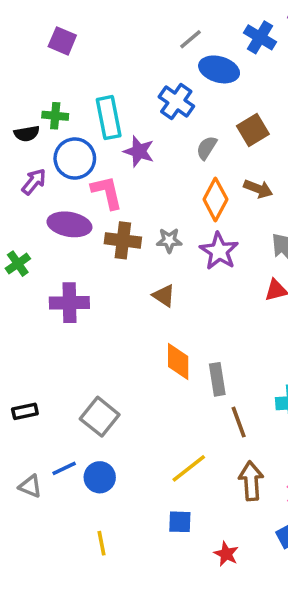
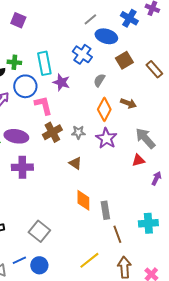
brown square: (253, 130) -> (124, 60), moved
purple ellipse: (69, 224) -> (16, 136), moved
brown cross: (123, 240) -> (52, 132), turned -36

